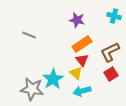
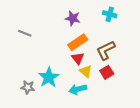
yellow triangle: (76, 73) -> (86, 71), moved
gray star: (32, 89) -> (28, 87), size x0.6

